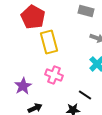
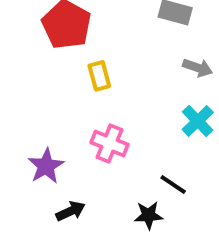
yellow rectangle: (49, 42) -> (99, 76), size x0.6

